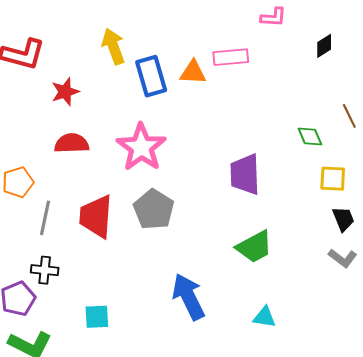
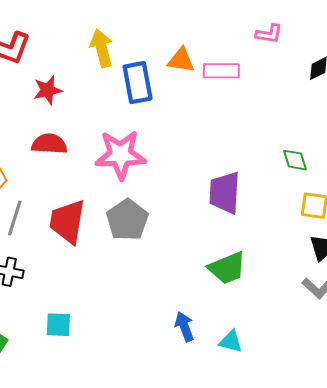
orange triangle: (193, 72) -> (181, 60), moved
pink star: (141, 147) -> (121, 155), turned 30
blue arrow: (188, 297) -> (184, 327), moved, size x0.6

